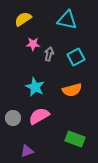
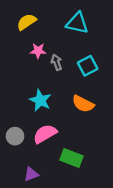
gray arrow: (49, 54) -> (56, 62), turned -32
orange semicircle: (72, 90) -> (83, 104), turned 42
green rectangle: (75, 139) -> (71, 158), moved

